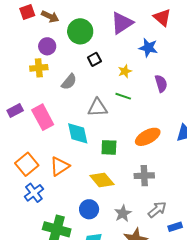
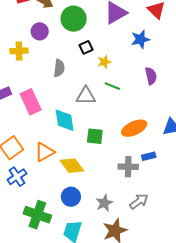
blue star: (148, 48) -> (140, 39), turned -30
yellow cross: (39, 68) -> (19, 51), moved
yellow star: (125, 71) -> (104, 62), moved
gray semicircle: (69, 82) -> (59, 68), turned -36
yellow diamond: (102, 180) -> (72, 166), moved
blue rectangle: (175, 227) -> (149, 156), moved

